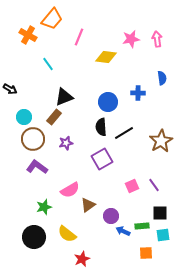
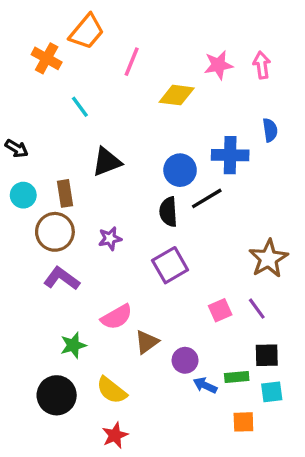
blue cross: (138, 93) -> (230, 155), size x1.5
cyan circle: (24, 117) -> (23, 195), moved
brown rectangle: (54, 117) -> (65, 193), moved, turned -49
black line: (124, 133) -> (207, 198), moved
brown star: (161, 141) -> (268, 259), moved
red star: (82, 259) -> (115, 435), moved

